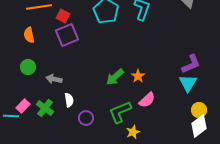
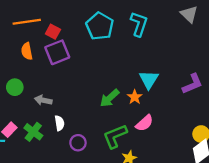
orange semicircle: (29, 35) -> (27, 51), moved
cyan triangle: (188, 83) -> (149, 80), moved

